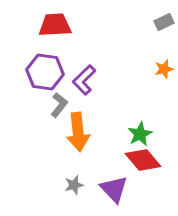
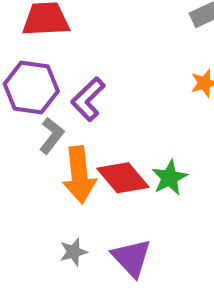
red diamond: (143, 160) -> (123, 178), moved

